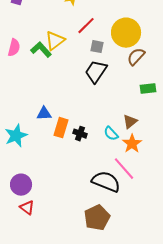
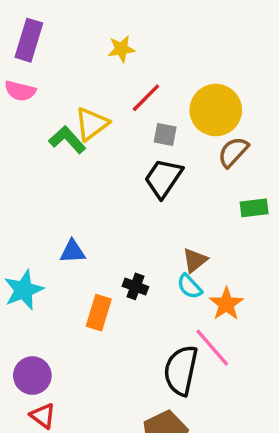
pink semicircle: (14, 48) -> (20, 91), moved, turned 90
brown triangle: (130, 122) -> (195, 260), moved
orange rectangle: (61, 128) -> (99, 313), moved
black semicircle: (106, 182) -> (181, 370), turned -100

